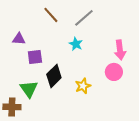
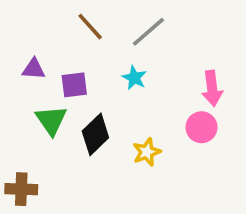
purple square: (35, 57) -> (74, 85), moved
green triangle: (29, 89) -> (51, 120), moved

